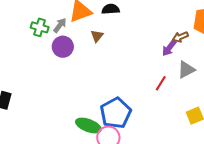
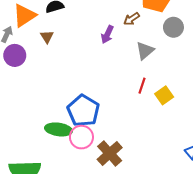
purple arrow: (169, 48) -> (107, 34), moved
red line: (161, 83) -> (142, 86), moved

